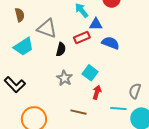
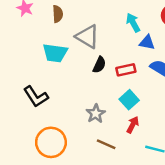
red rectangle: (82, 37) -> (126, 70), moved
cyan trapezoid: (23, 47) -> (55, 53), turned 30
gray star: (64, 78) -> (96, 114), moved

